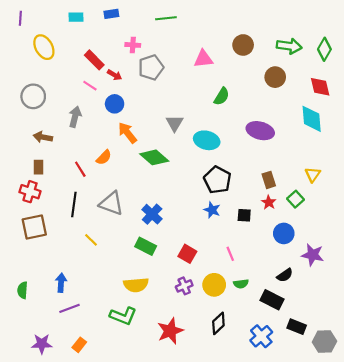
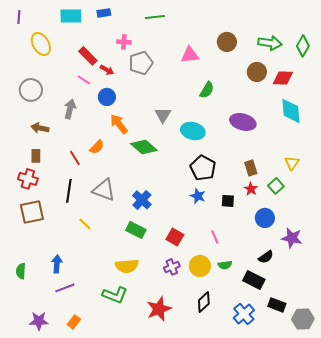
cyan rectangle: (76, 17) -> (71, 16), size x1.5
red diamond: (320, 87) -> (283, 78), moved, turned -75

